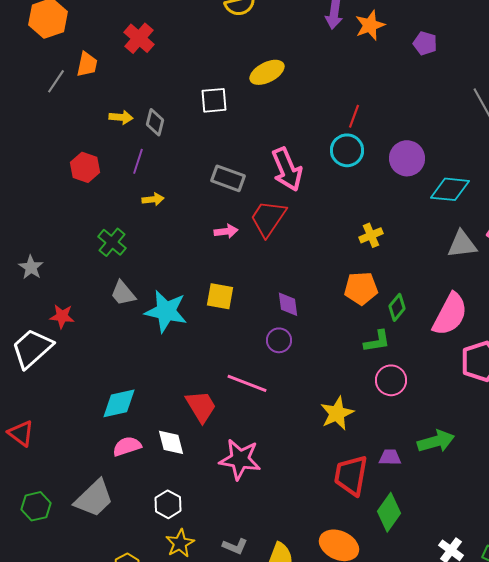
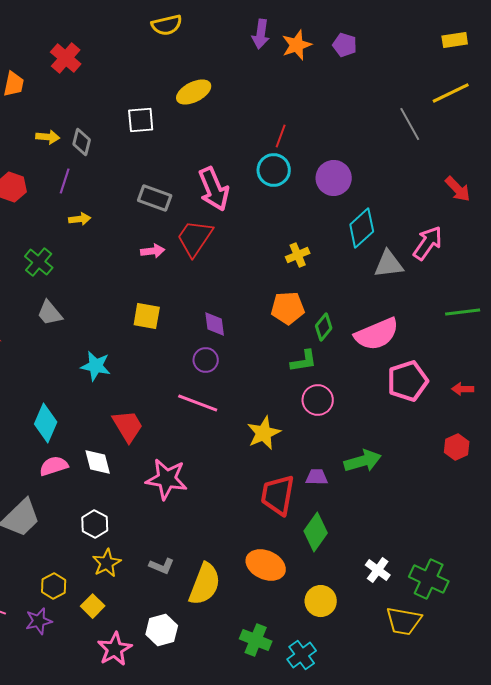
purple pentagon: (425, 43) -> (345, 45), moved
cyan diamond: (450, 189) -> (362, 228), moved, turned -48
cyan star: (166, 311) -> (96, 366), moved, size x0.7
pink semicircle: (450, 314) -> (377, 334), turned 39
pink line: (247, 383) -> (198, 403), moved
cyan diamond: (119, 403) -> (46, 423), turned -54

